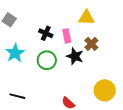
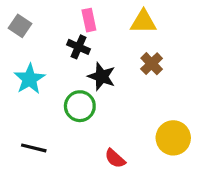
pink rectangle: (67, 36) -> (89, 20), moved
black star: (75, 56) -> (102, 76), moved
green circle: (47, 60) -> (80, 106), moved

